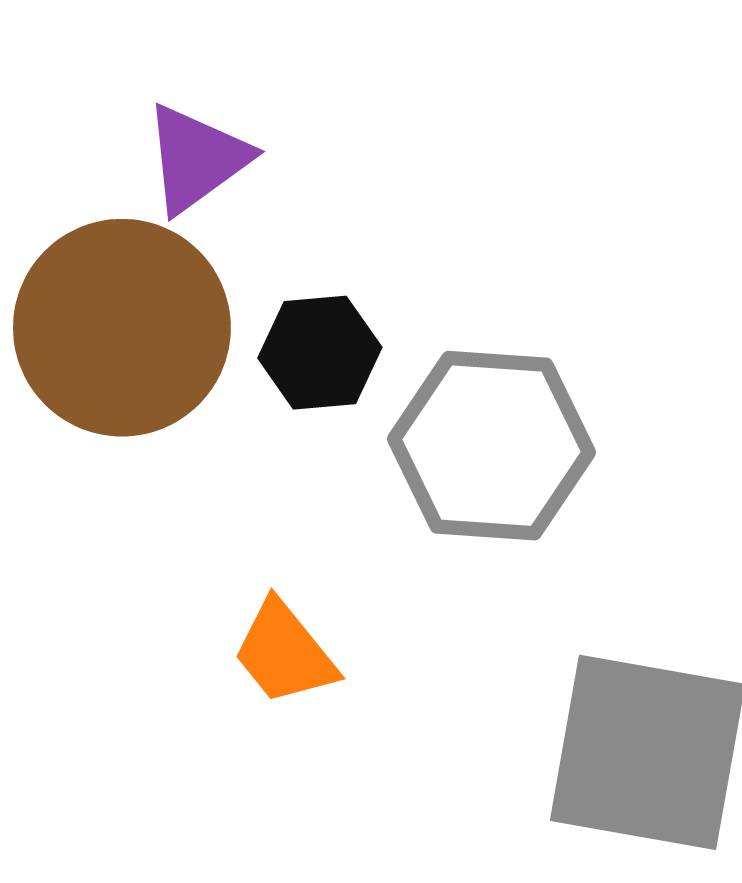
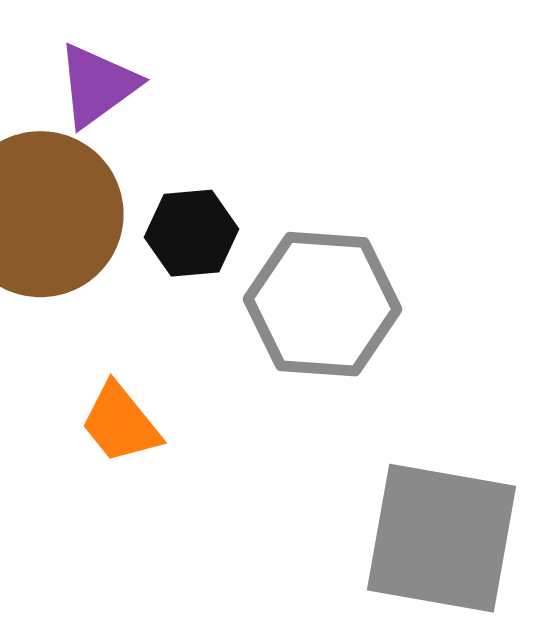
orange trapezoid: (284, 653) -> (120, 423), moved

